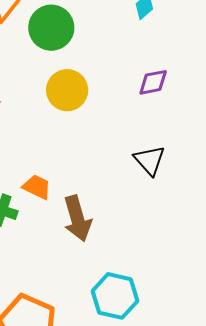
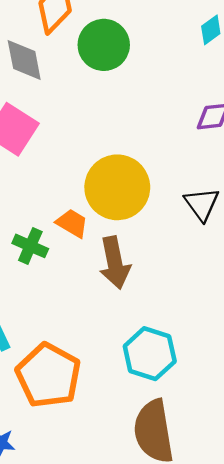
yellow circle: (67, 90) -> (117, 187), moved, size x1.4

